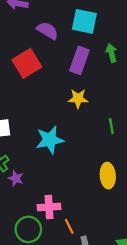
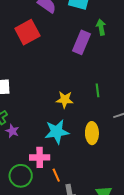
purple rectangle: (79, 60) -> (82, 42), moved
yellow star: (78, 99) -> (65, 100), moved
cyan star: (50, 140) -> (57, 132), moved

